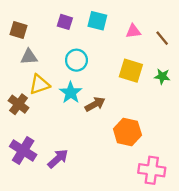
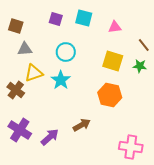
brown line: (162, 38) -> (144, 45), moved
brown arrow: (95, 104) -> (82, 125), moved
orange hexagon: (127, 132) -> (110, 95), moved

